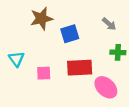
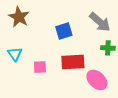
brown star: (41, 19) -> (19, 17), moved, turned -30
gray arrow: (109, 24) -> (100, 22), size x1.6

